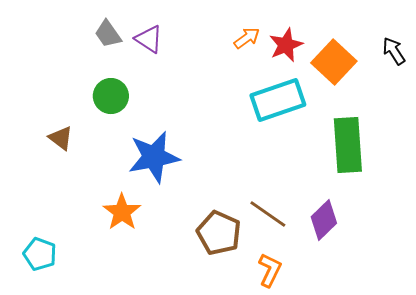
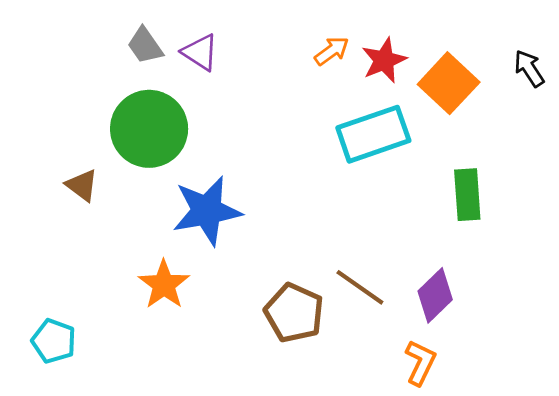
green circle: (111, 96) -> (149, 129), size x1.6
green rectangle: (348, 145) -> (467, 195), size x0.7
orange L-shape: (270, 270) -> (420, 363), moved

